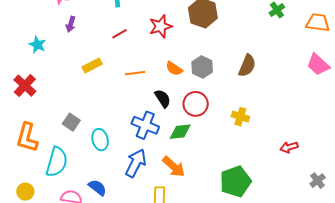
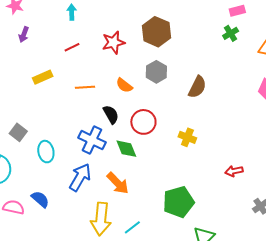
gray hexagon: (202, 67) -> (156, 72), moved
green diamond: (180, 132) -> (126, 149), turned 70

